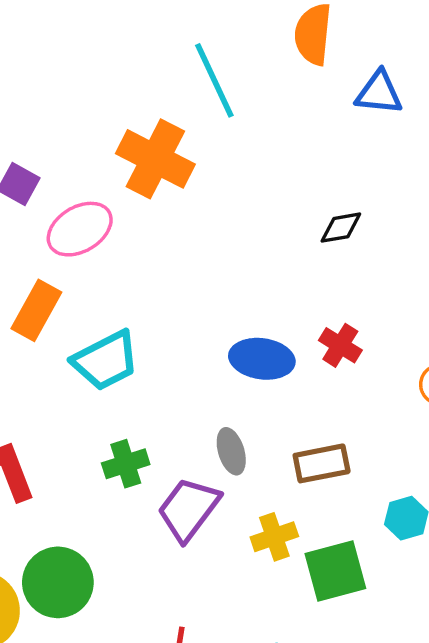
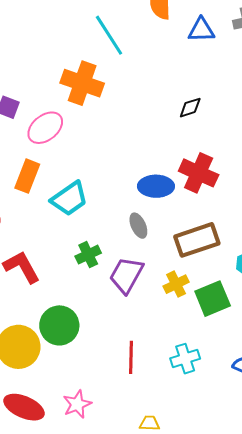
red cross: (340, 345) -> (199, 173), size x1.6
gray ellipse: (231, 451) -> (138, 226), moved
brown rectangle: (322, 463) -> (197, 240), size x1.4

